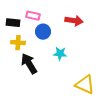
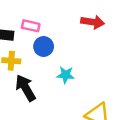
red arrow: (74, 21) -> (93, 22), moved

